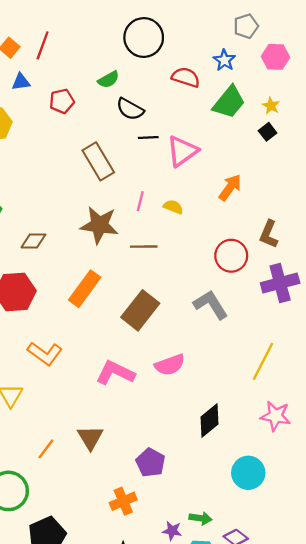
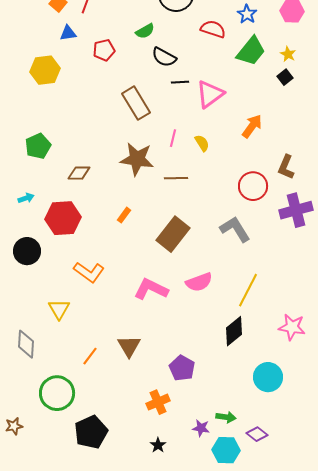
yellow semicircle: (173, 207) -> (202, 143), turned 36
orange rectangle: (85, 289) -> (124, 215), size x0.5
yellow line: (263, 361) -> (248, 290), moved

